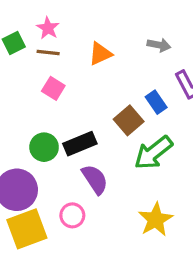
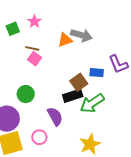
gray arrow: (159, 45) -> (81, 35), moved, size x1.5
brown line: (48, 53) -> (32, 48), moved
blue rectangle: (156, 102) -> (97, 73), turned -56
black rectangle: (80, 144) -> (73, 96), moved

